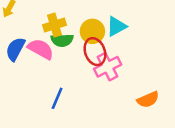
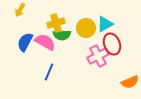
red ellipse: (95, 52) -> (112, 44), moved
blue line: (57, 98) -> (49, 72), moved

